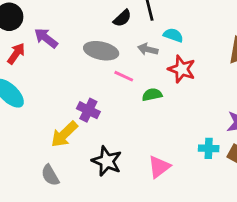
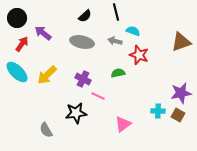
black semicircle: (122, 18) -> (85, 16), moved
pink line: (124, 76) -> (98, 96), moved
purple cross: (88, 110) -> (83, 79), moved
yellow arrow: (64, 134) -> (47, 75), moved
black star: (107, 161) -> (76, 113), moved, turned -30

